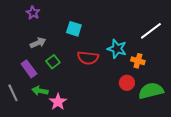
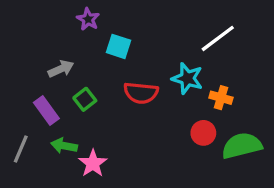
purple star: (33, 13) -> (88, 19), moved
white line: (151, 31) -> (218, 38), moved
gray line: (13, 93) -> (21, 149), turned 48

